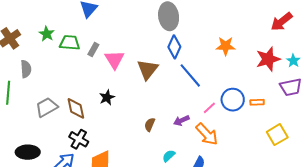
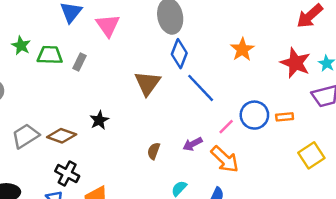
orange star: (226, 46) -> (242, 49), turned -30
red star: (268, 59) -> (295, 63), turned -30
pink triangle: (114, 60) -> (108, 25), moved
brown diamond: (76, 108) -> (62, 136), turned -55

